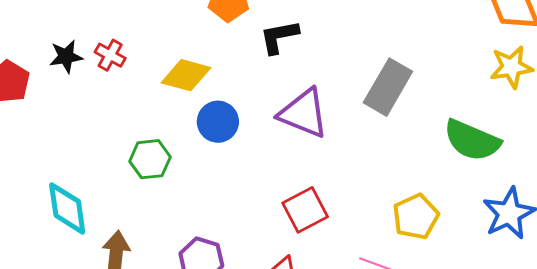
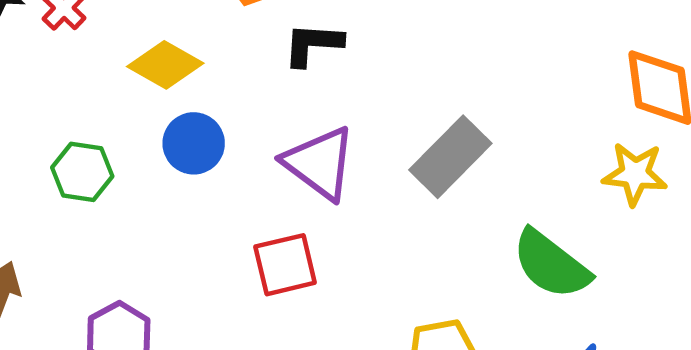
red square: (305, 210) -> (285, 265), moved

